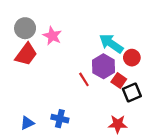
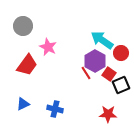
pink star: (52, 36) -> (48, 47), moved
red trapezoid: (26, 54) -> (27, 65), moved
red line: (84, 79) -> (86, 73), moved
blue triangle: (27, 123) -> (23, 104), moved

